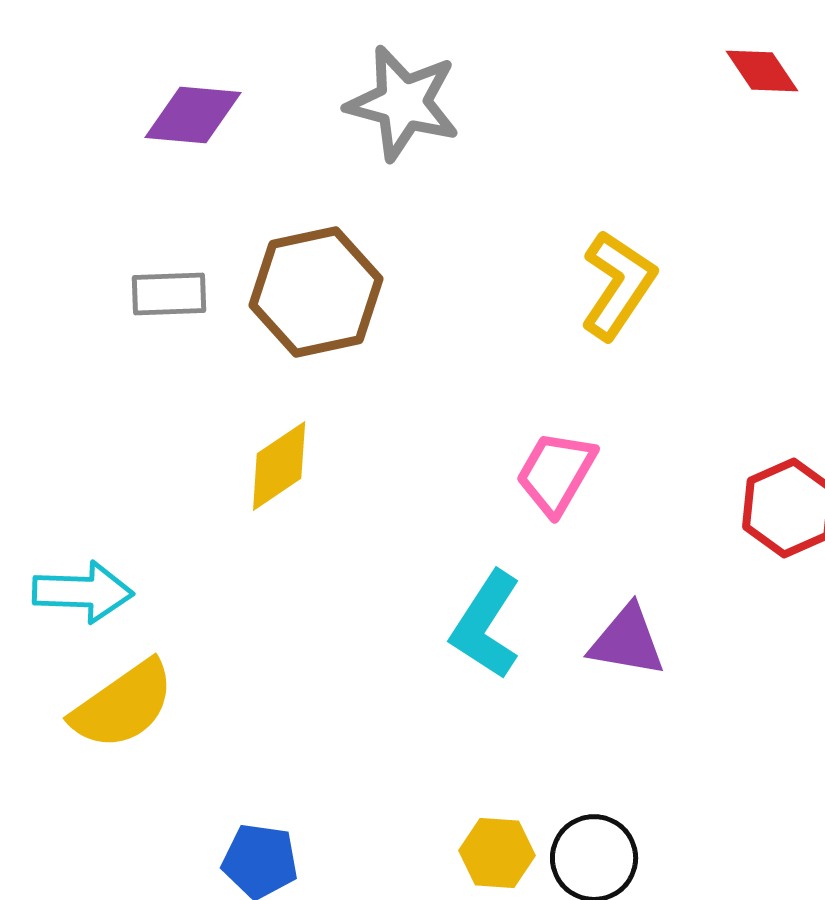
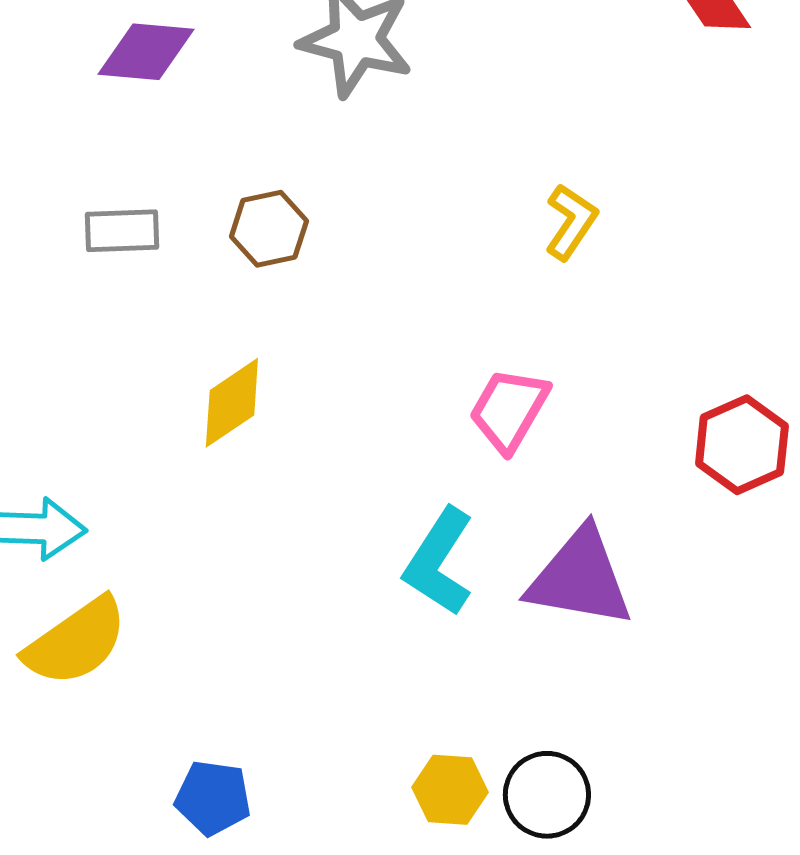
yellow L-shape: (618, 285) -> (571, 222), size x0.7
brown hexagon: (316, 292) -> (269, 229), size x0.6
purple triangle: (627, 641) -> (580, 578), size x1.4

